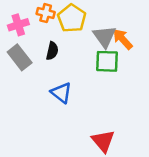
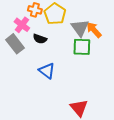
pink cross: (18, 25) -> (22, 25), moved, turned -35
black semicircle: (52, 51) -> (40, 39), turned 96

